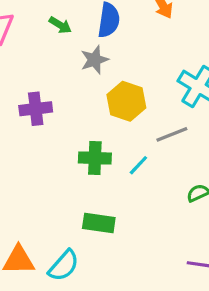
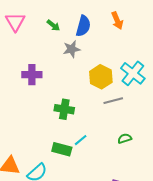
yellow hexagon: (126, 101) -> (101, 77), moved
cyan line: (138, 165) -> (81, 140), moved

